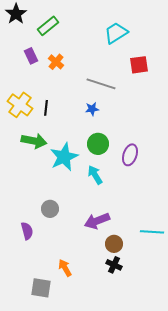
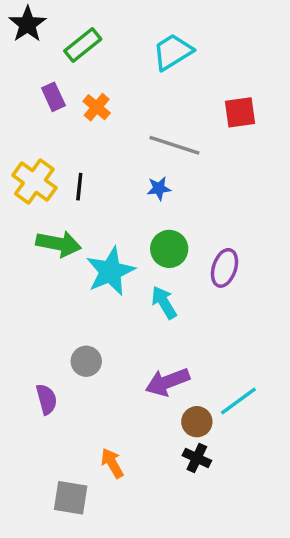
cyan trapezoid: (116, 33) -> (173, 52), moved
cyan line: (152, 232) -> (238, 401), moved, turned -40

